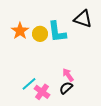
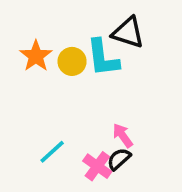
black triangle: (83, 19) -> (128, 33), moved
pink cross: (42, 92) -> (97, 166), moved

